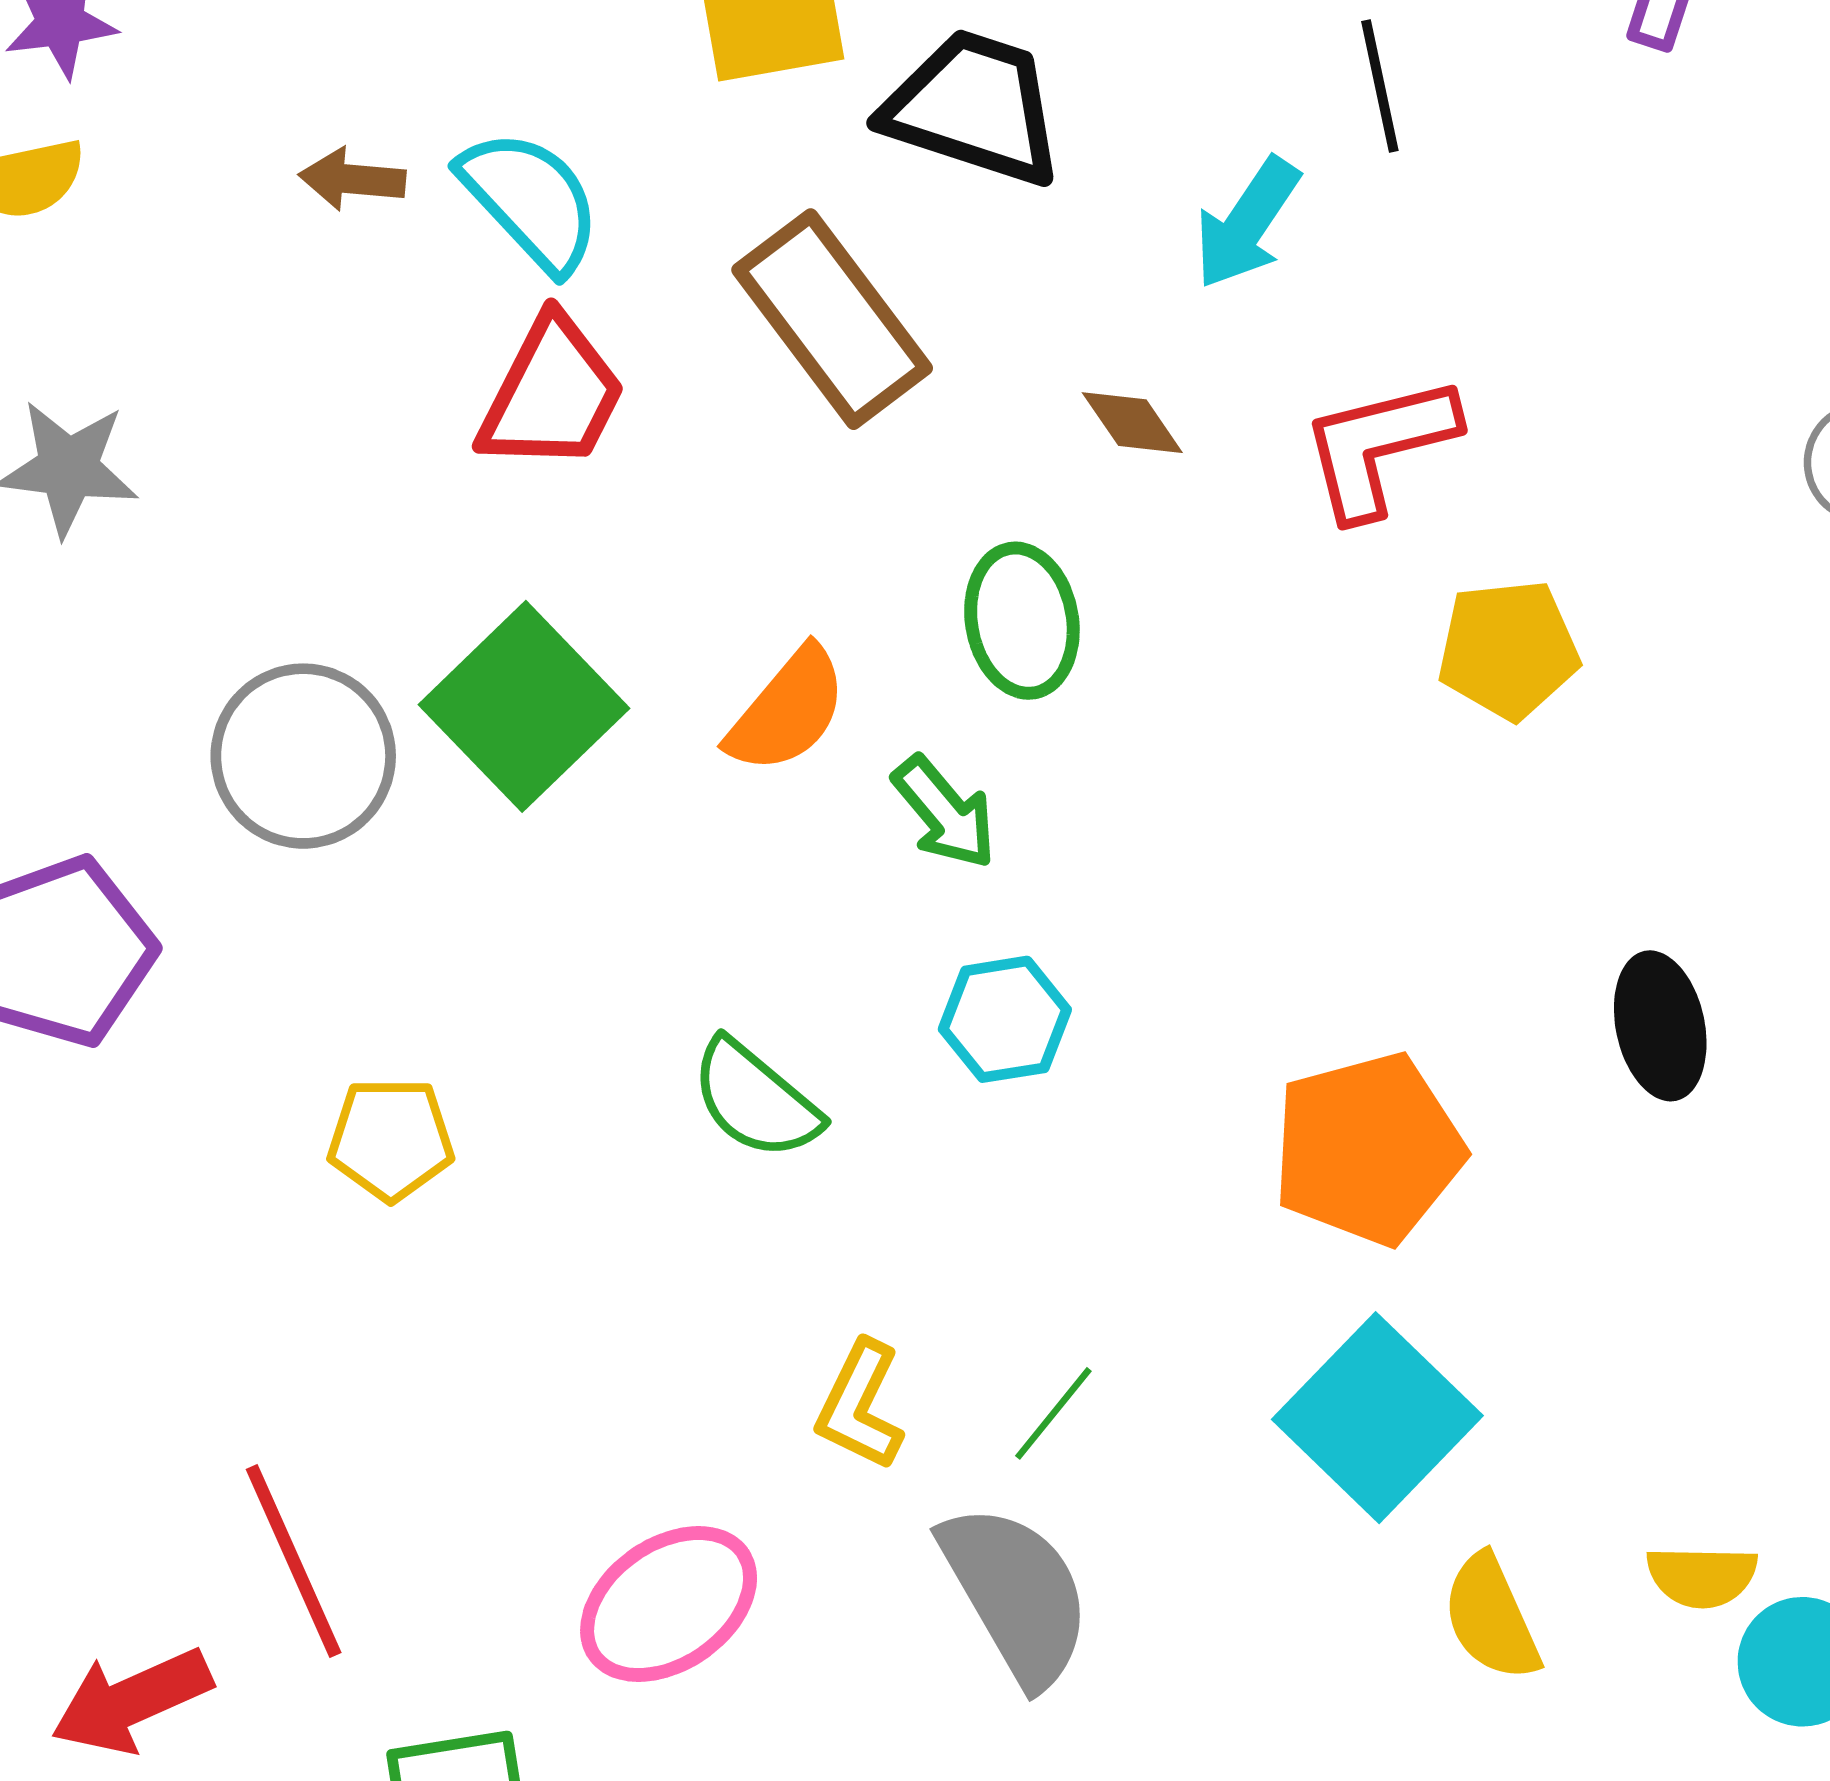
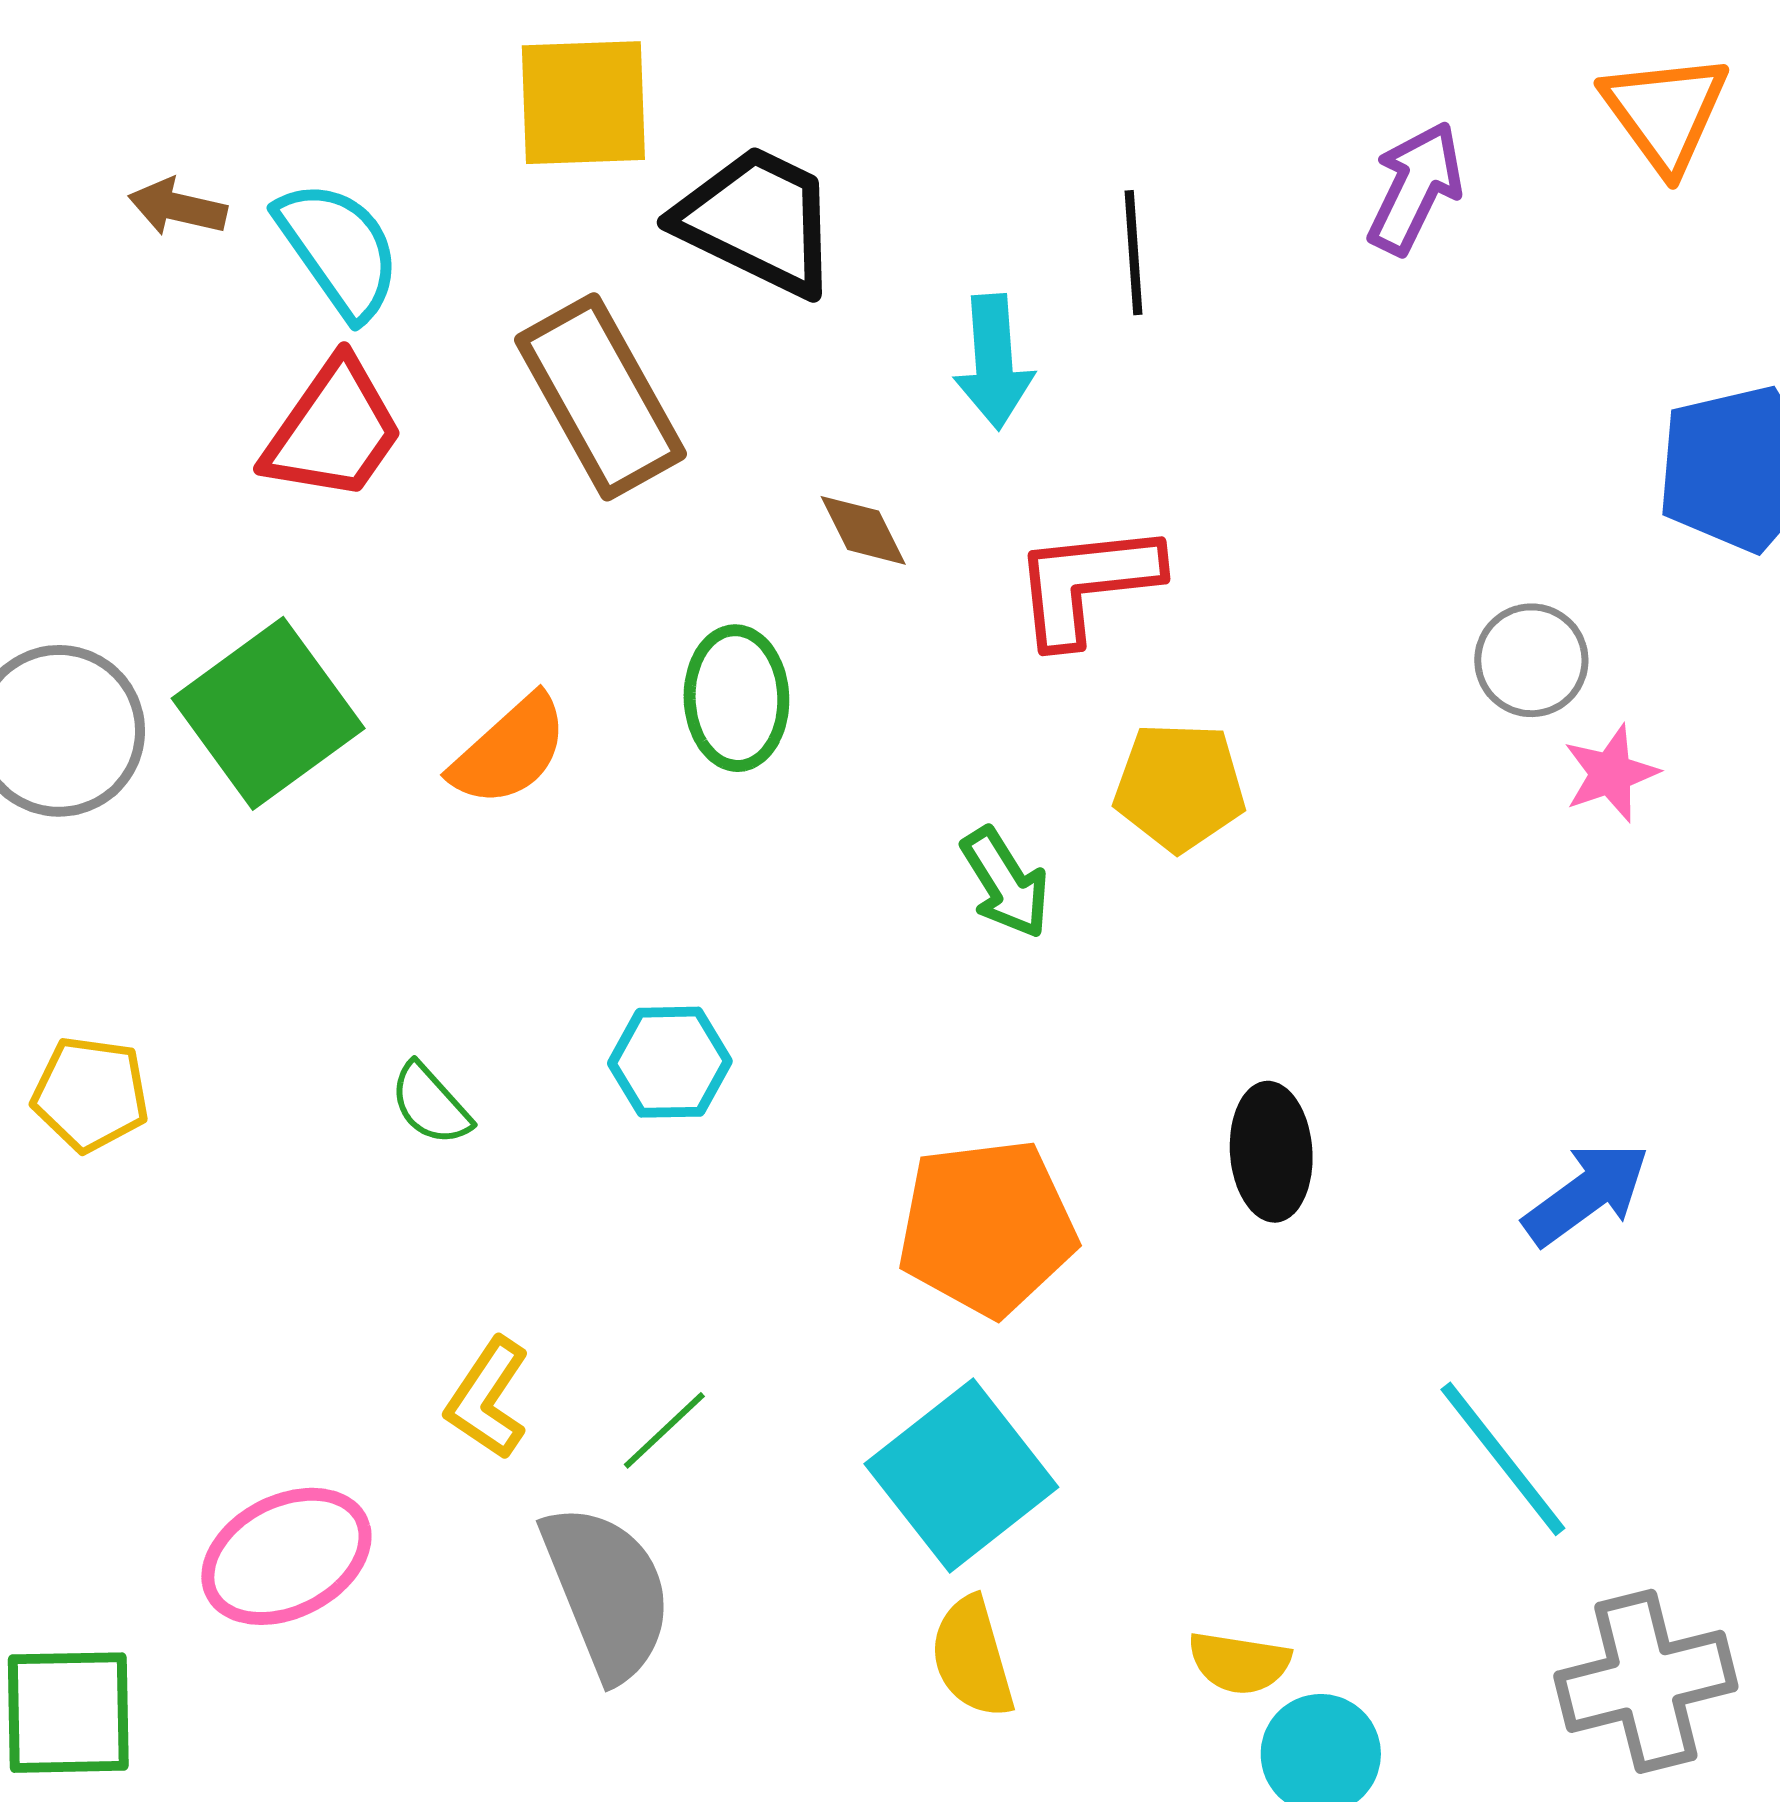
cyan arrow: (1247, 223) -> (994, 362), turned -46
green arrow: (945, 812) -> (1005, 883), moved
green semicircle: (755, 1100) -> (431, 1104), size x0.7
yellow semicircle: (1491, 1618) -> (972, 1657), moved

